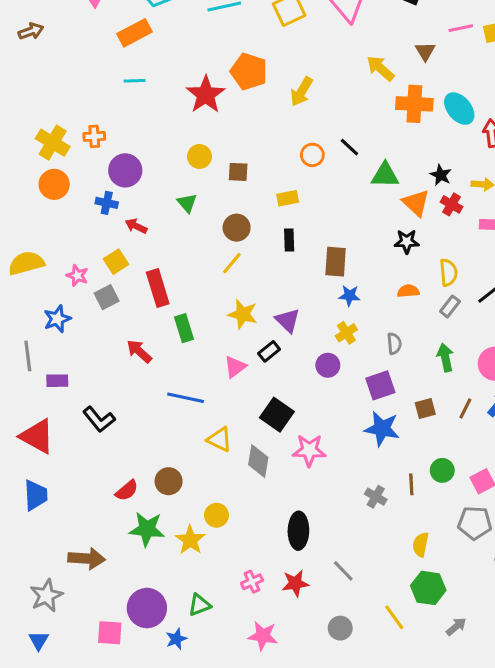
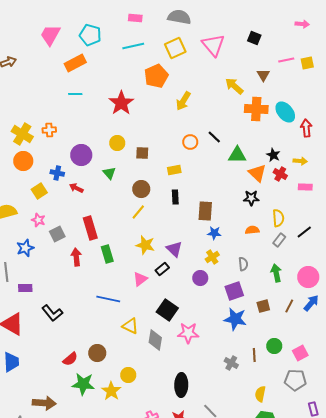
orange pentagon: (249, 71) -> (156, 76), moved, turned 30
purple circle: (125, 170) -> (81, 155), moved
yellow square: (116, 262) -> (39, 191), moved
red arrow: (139, 351) -> (76, 257), moved, turned 42

